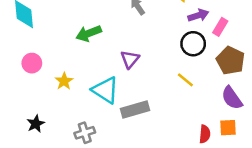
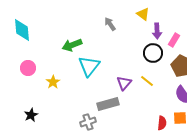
purple arrow: (198, 15) -> (157, 31), turned 105
purple triangle: (130, 59) -> (124, 83), moved
cyan triangle: (105, 90) -> (89, 66), moved, turned 35
gray cross: (85, 133) -> (88, 122), moved

